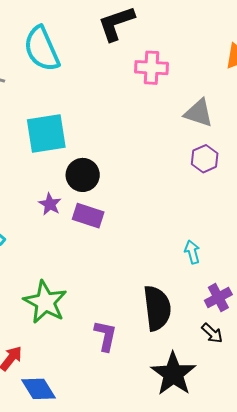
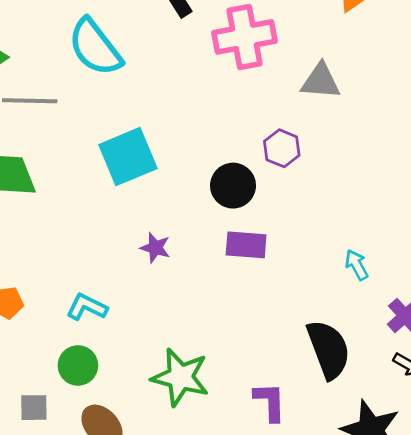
pink cross: (151, 68) -> (245, 37), size x1.4
purple hexagon: (205, 159) -> (282, 148), moved
black circle: (83, 175) -> (233, 186), moved
purple rectangle: (88, 216) -> (246, 245), moved

